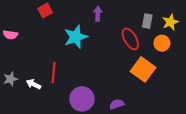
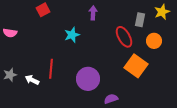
yellow star: (170, 22) -> (162, 12), moved
cyan star: (76, 37) -> (72, 35), size x0.7
purple circle: (82, 99) -> (88, 79), moved

